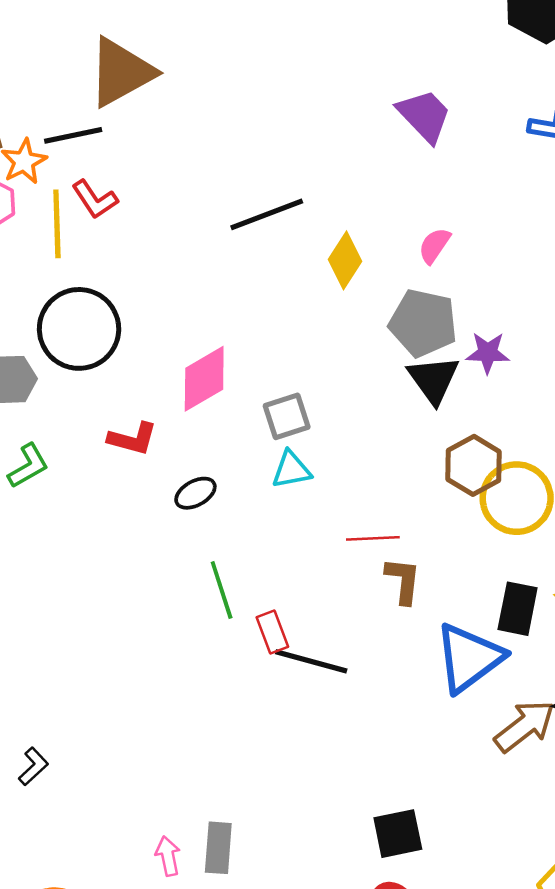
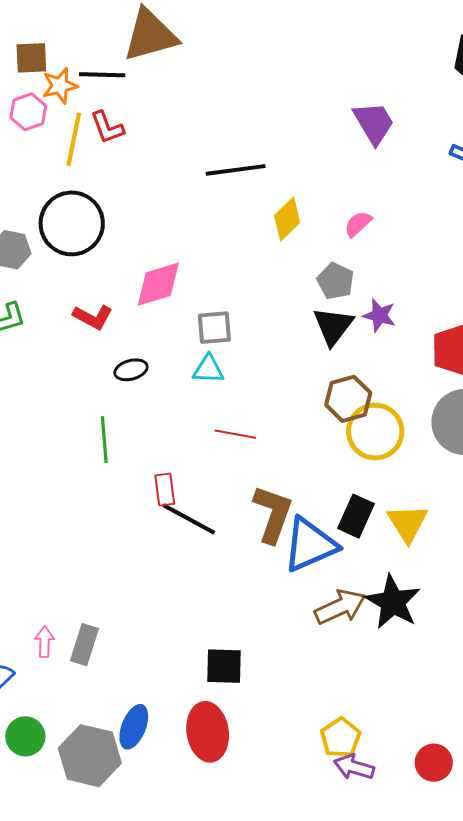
gray pentagon: (423, 323) -> (335, 281), size x0.7
red line: (373, 538) -> (235, 434), moved
brown L-shape: (403, 581) -> (273, 514), moved, size x1.5
green line: (222, 590) -> (104, 440), moved

